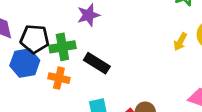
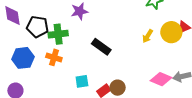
blue hexagon: (25, 63) -> (23, 58), moved
black rectangle: (97, 63) -> (101, 47), moved

